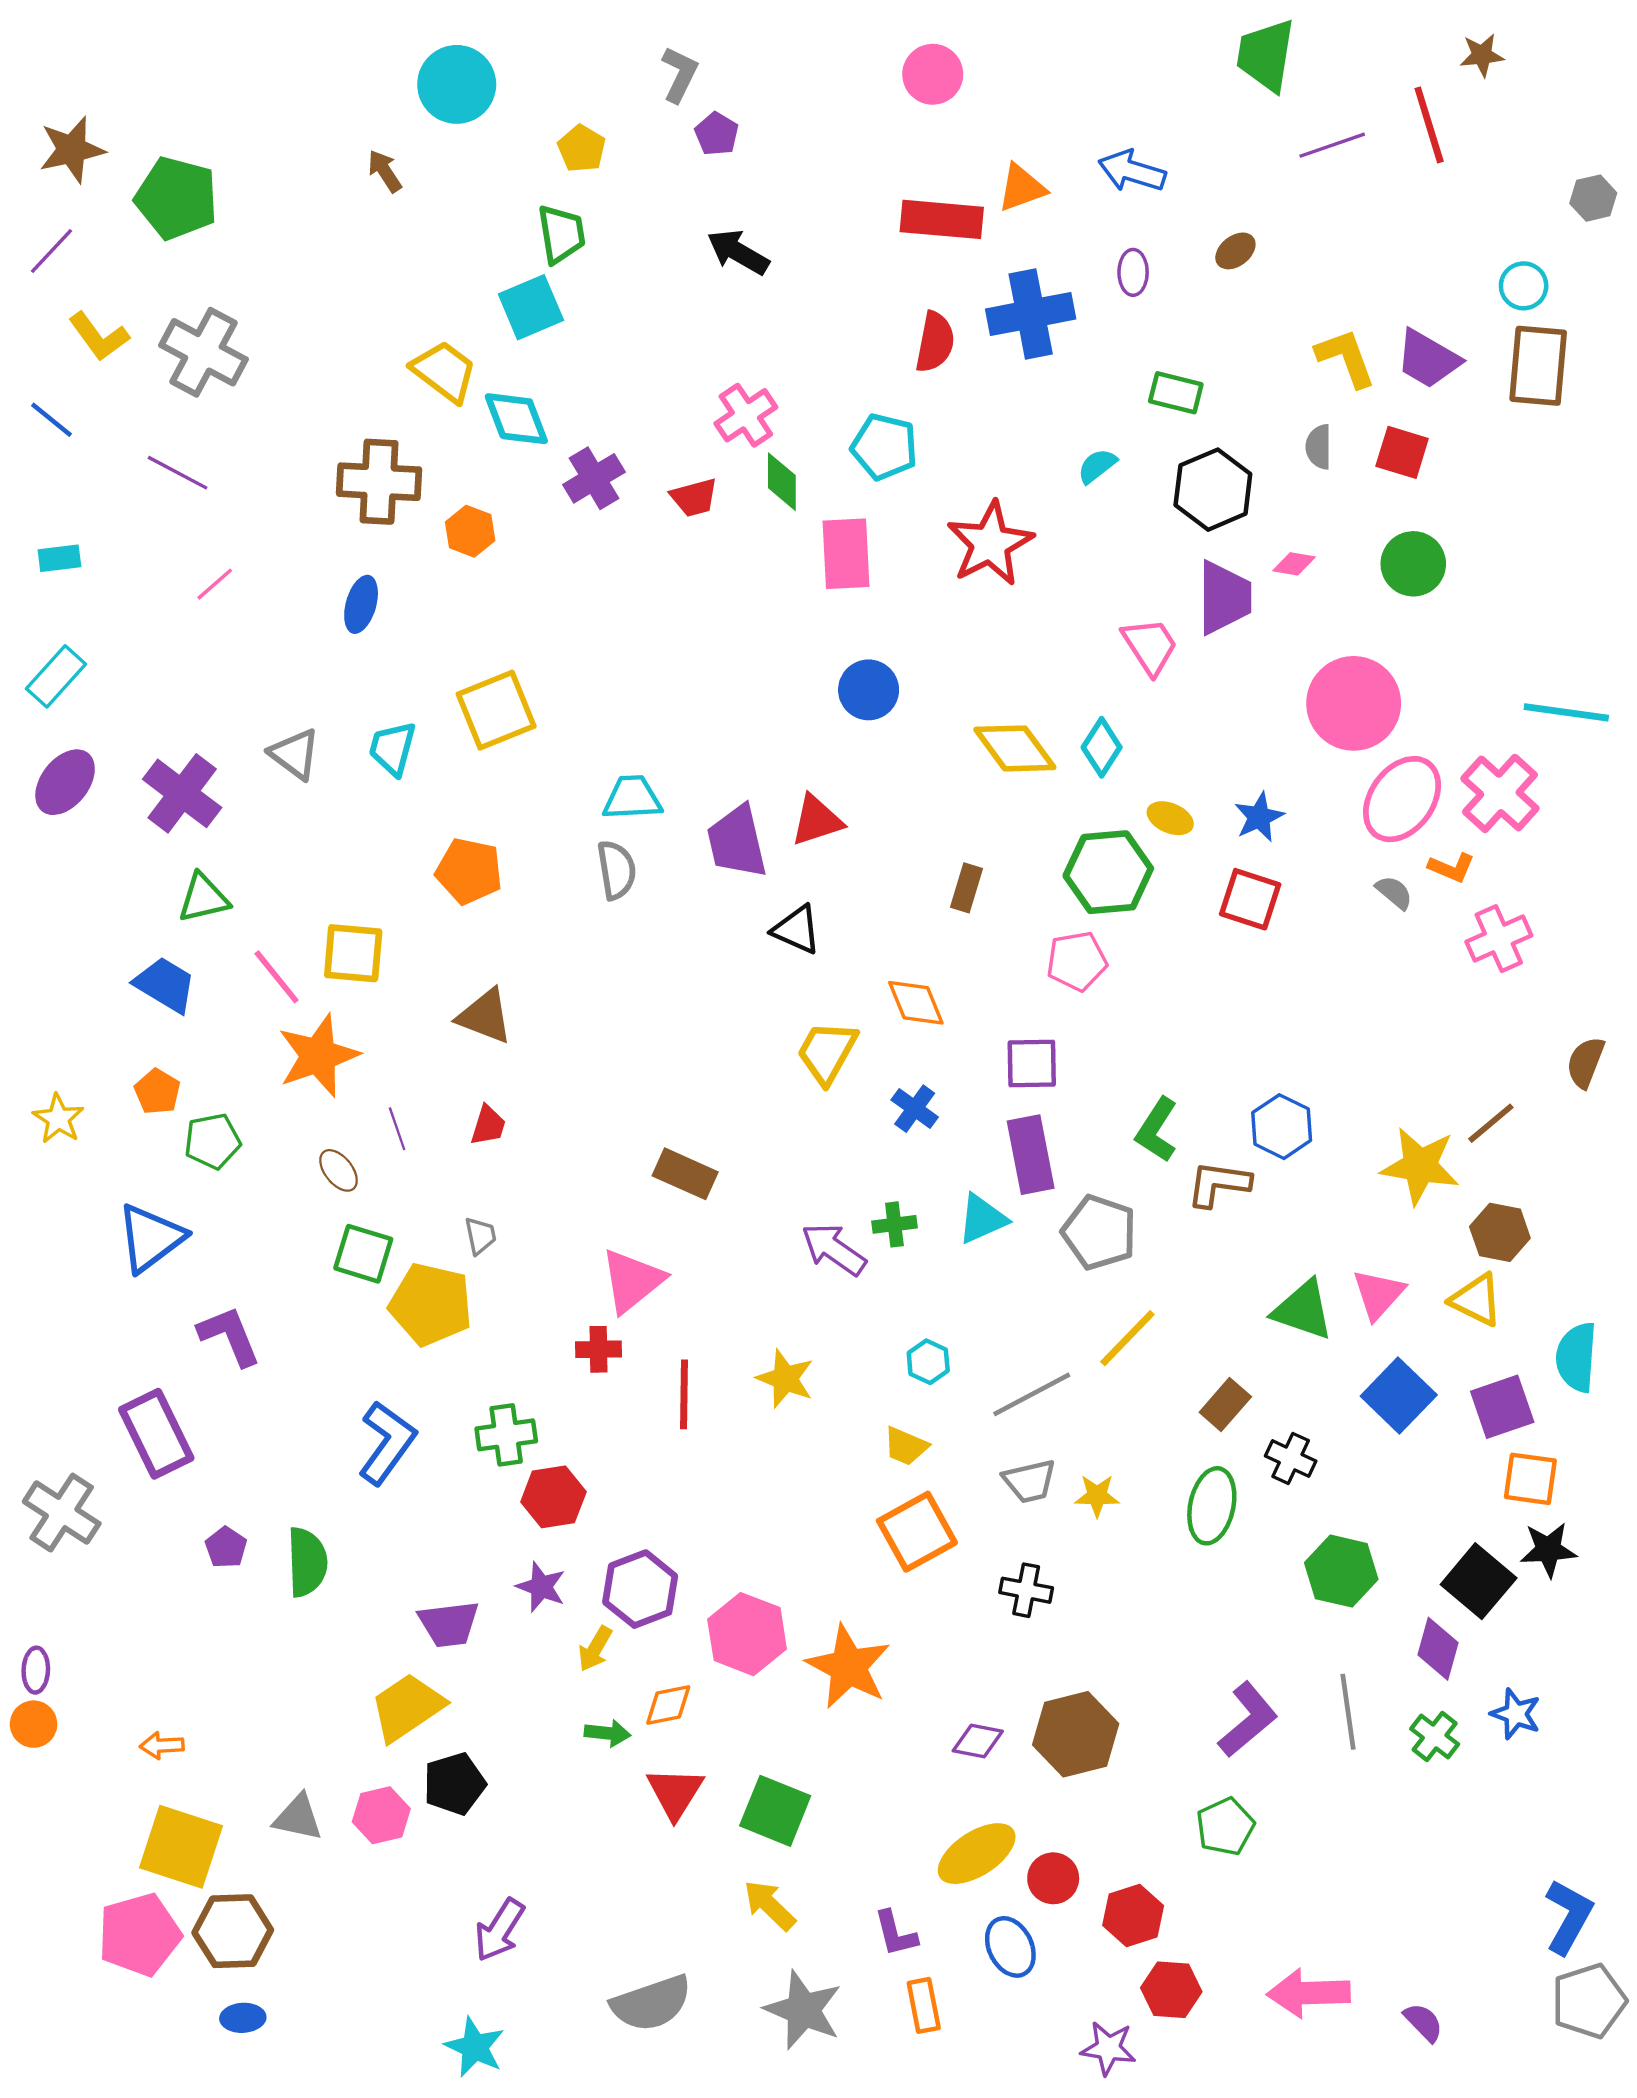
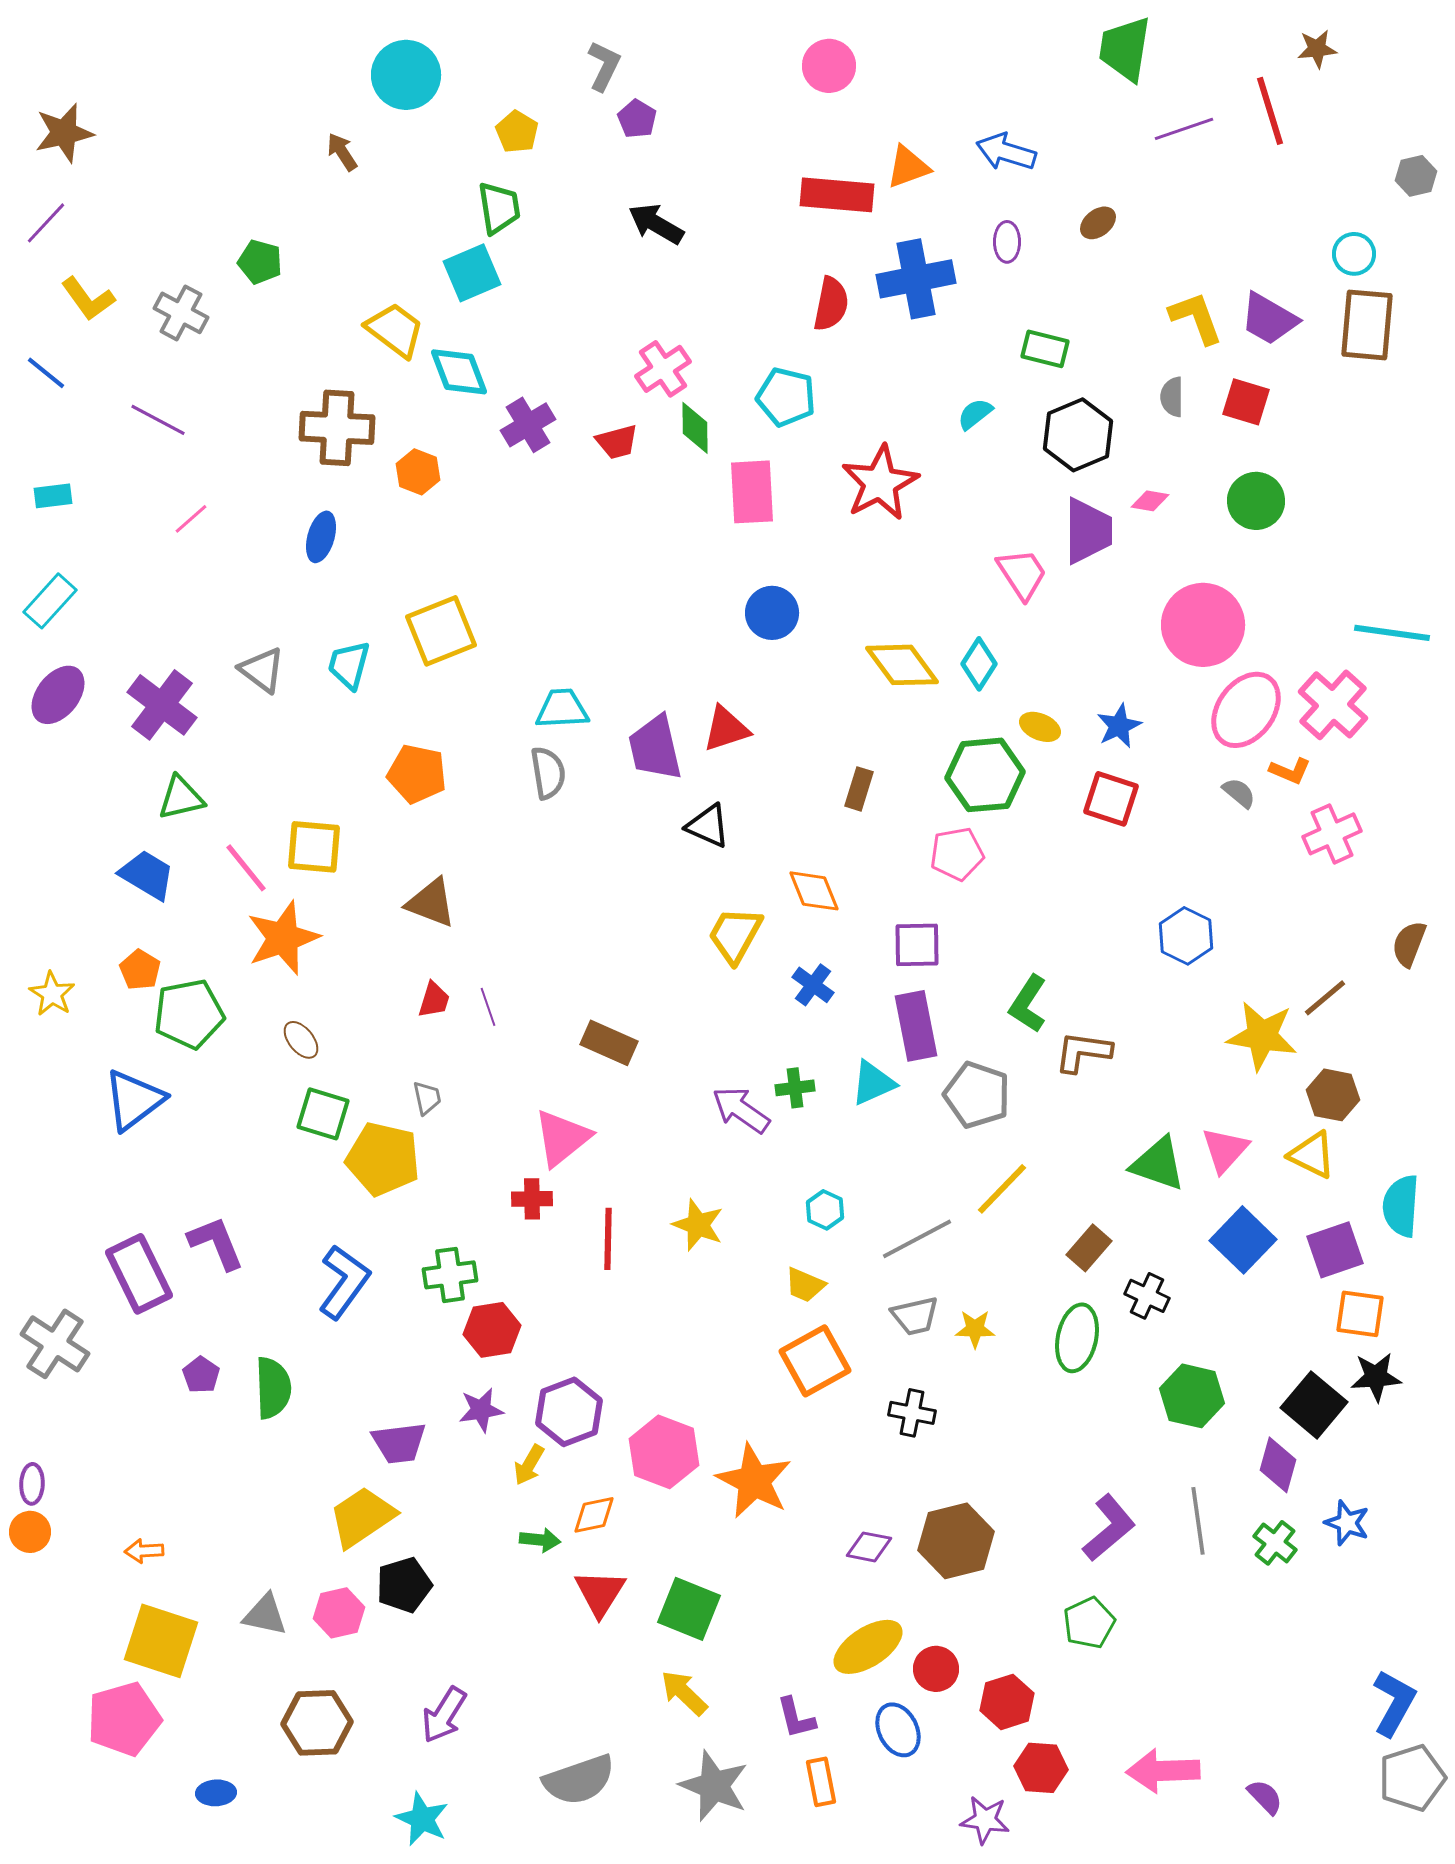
green pentagon: (176, 198) -> (260, 262), moved, size x0.6
gray cross: (203, 352) -> (181, 313), size x0.7
blue hexagon: (1282, 1127) -> (1186, 936), moved
purple line: (397, 1129) -> (488, 1007), moved
green pentagon: (212, 1141) -> (189, 1014), size x1.4
purple L-shape: (229, 1336) -> (216, 1243), moved
purple star: (541, 1587) -> (481, 1410), turned -30
brown hexagon: (233, 1931) -> (317, 1723), moved

